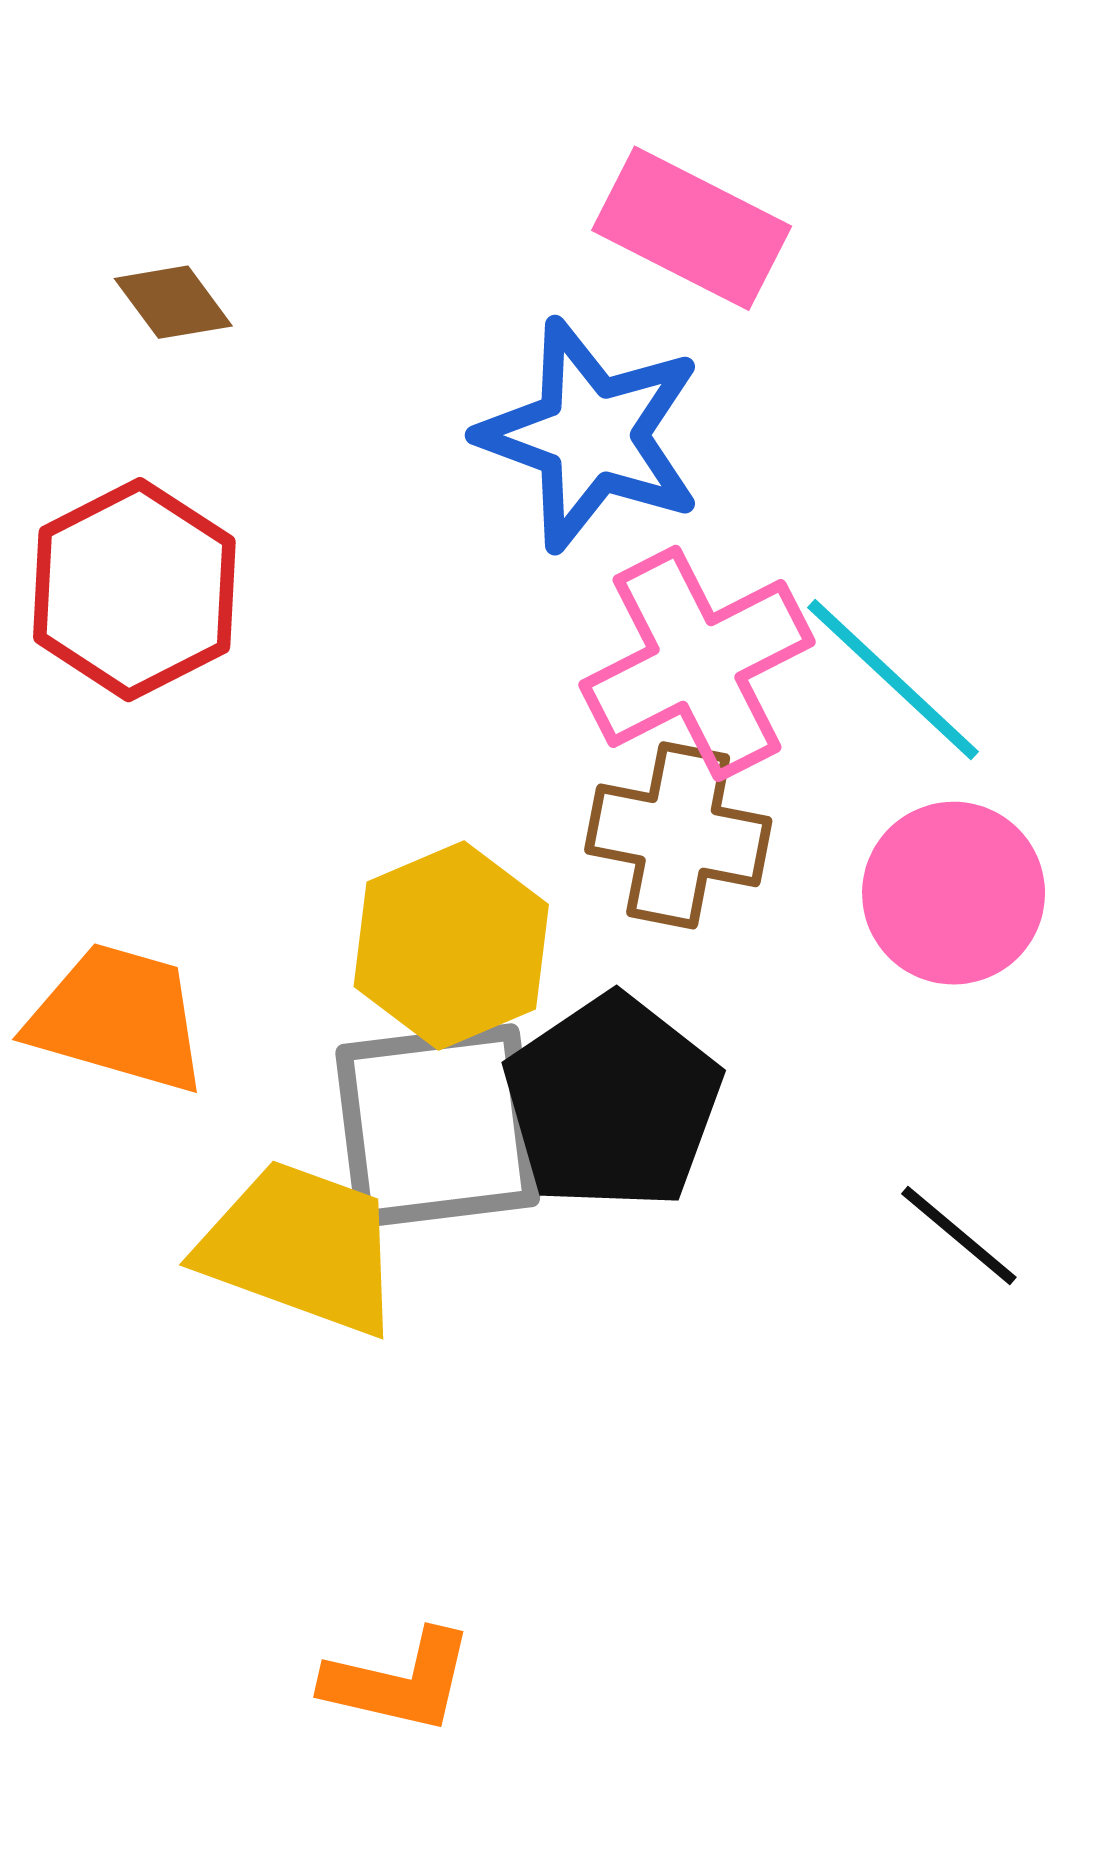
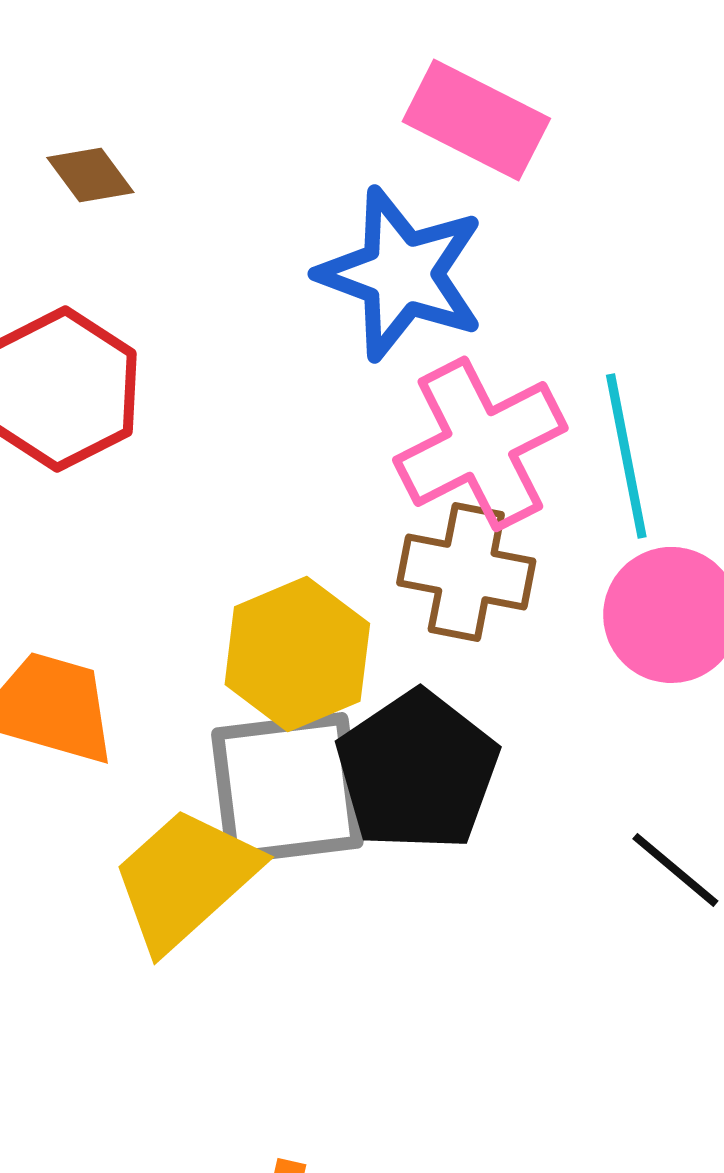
cyan line: (893, 680) -> (626, 456), turned 36
yellow trapezoid: (301, 1248) -> (185, 879), turned -62

